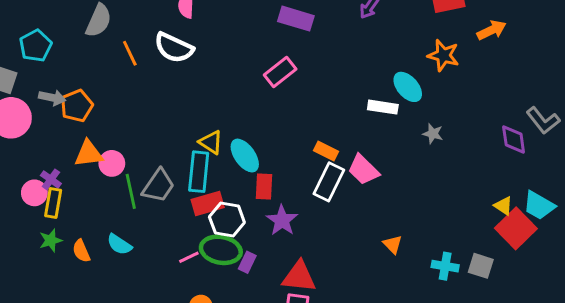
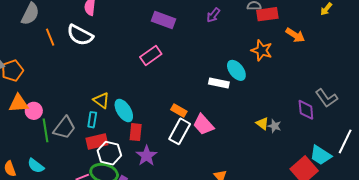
orange arrow: (492, 30) -> (295, 35), turned 54
gray star: (433, 134) -> (274, 126), moved
cyan rectangle: (199, 172) -> (92, 120), size x0.6
yellow triangle: (503, 206) -> (262, 123), moved

